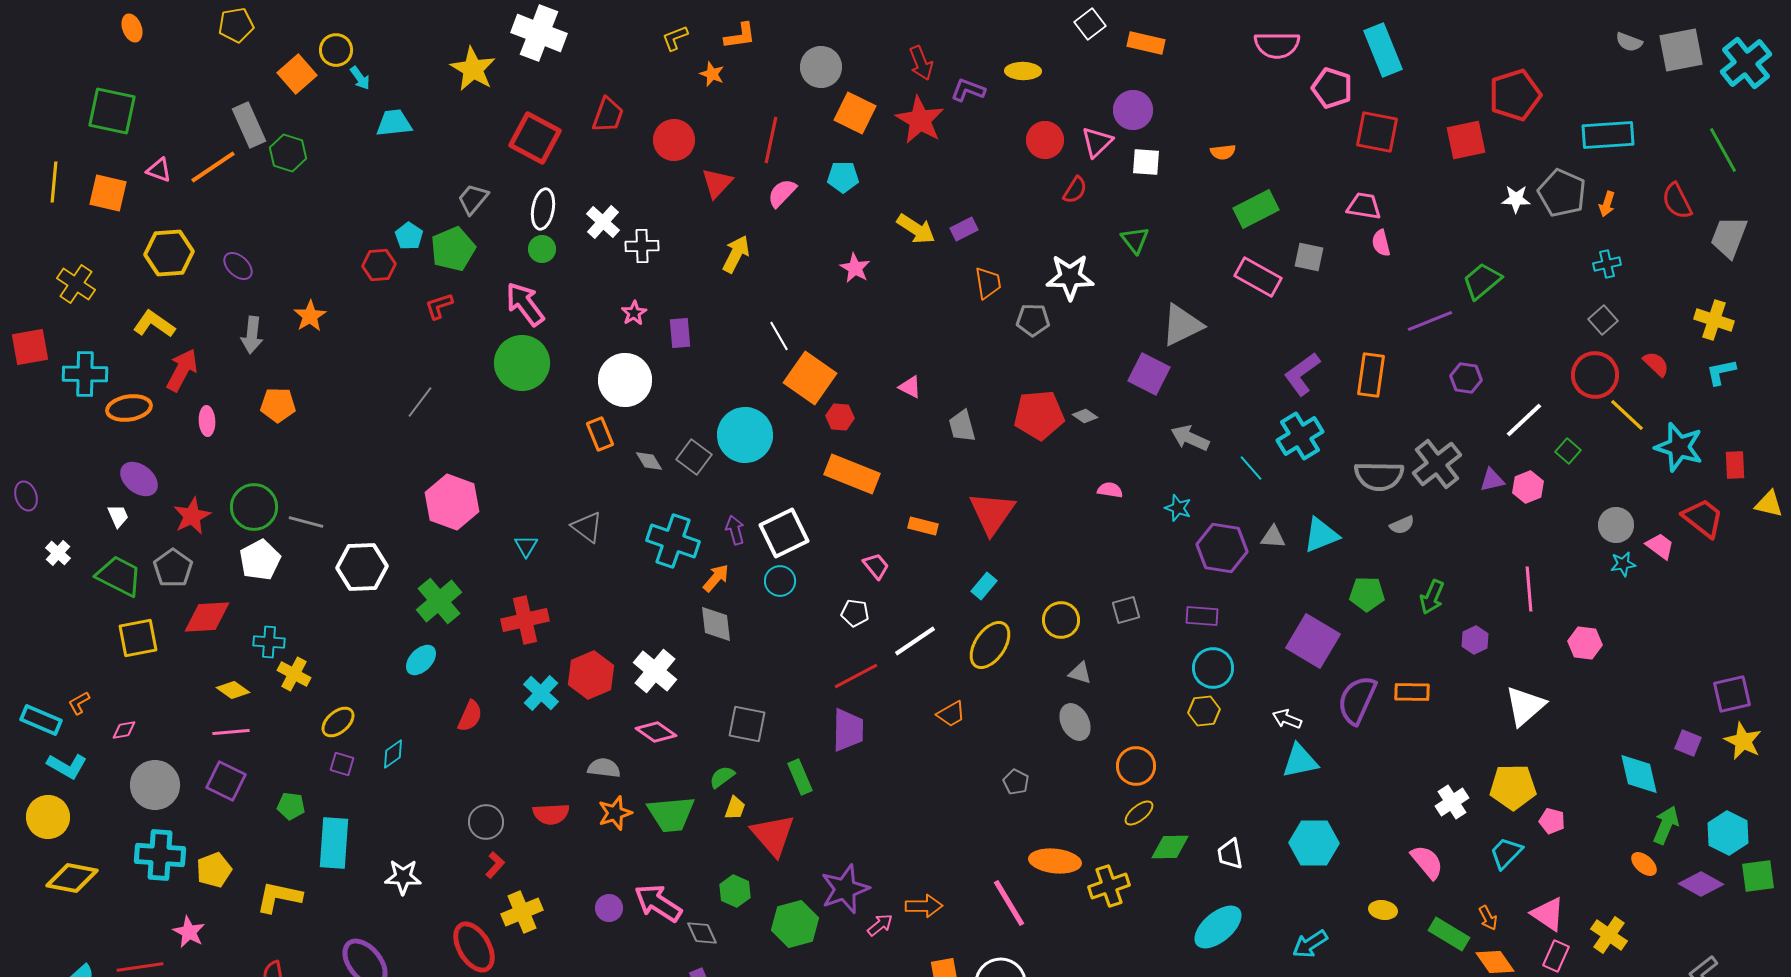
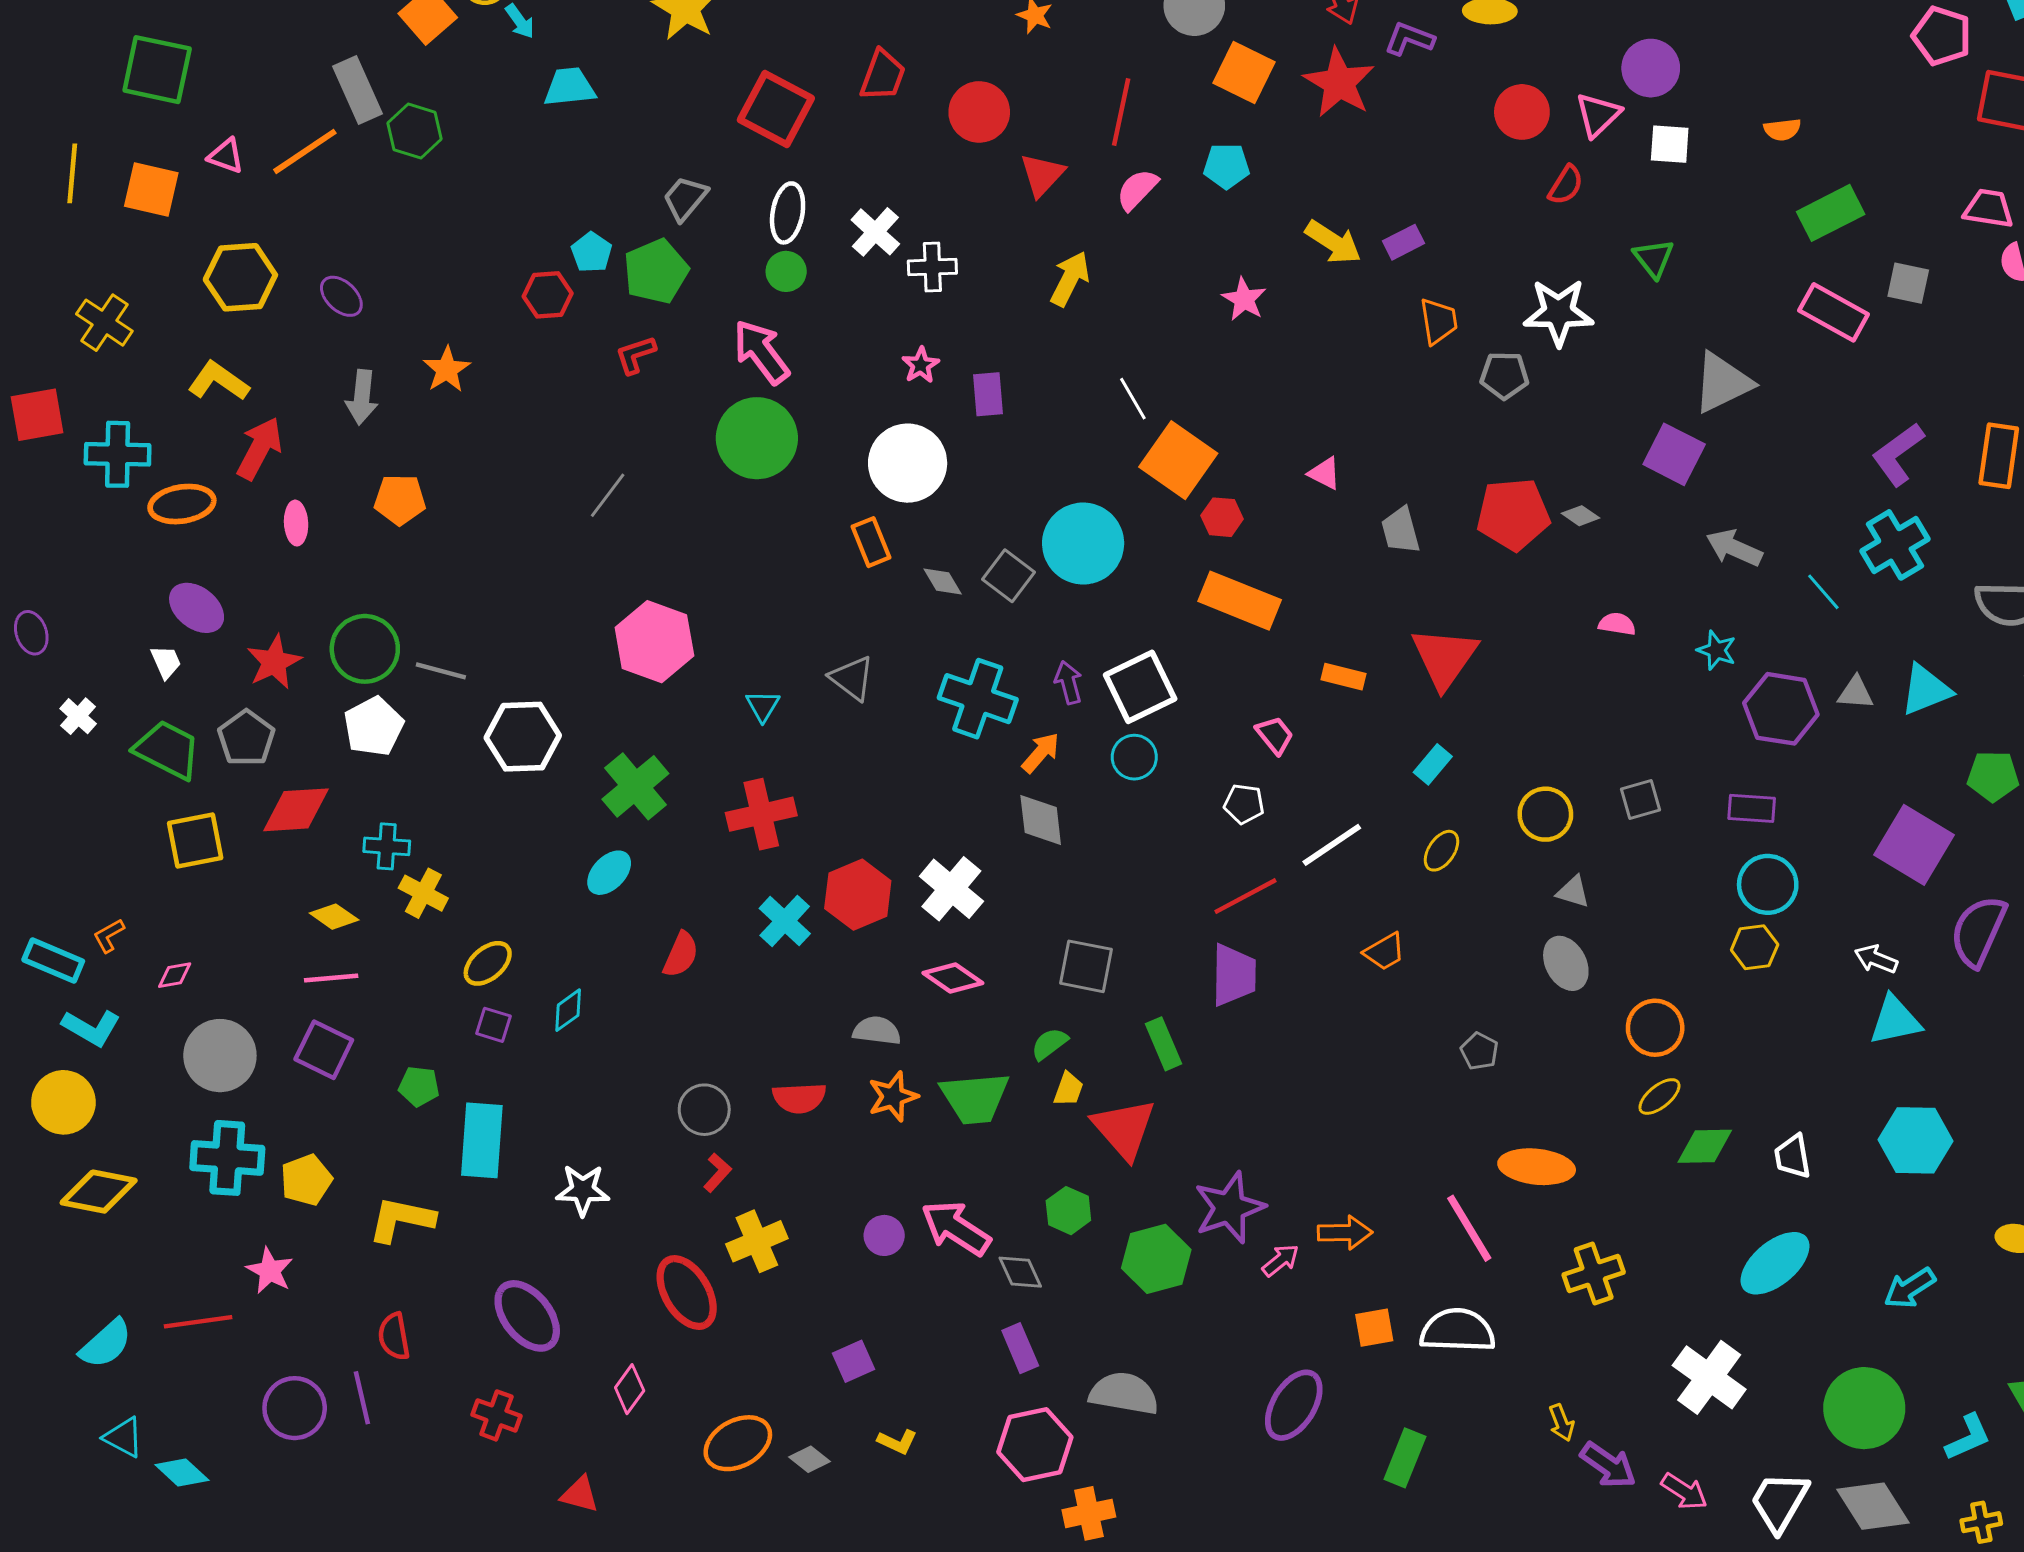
yellow ellipse: (990, 645) -> (1441, 851), size x0.6
yellow cross: (1109, 886) -> (1594, 1274), moved

